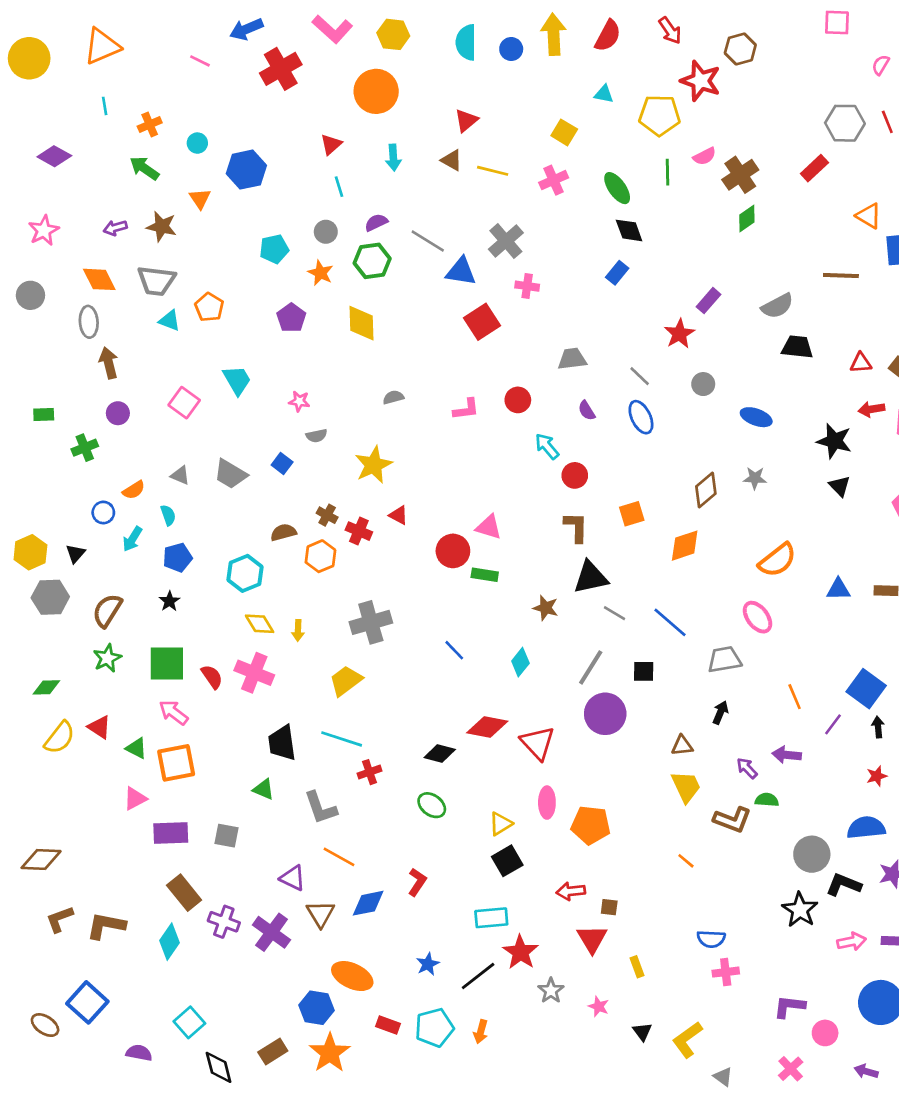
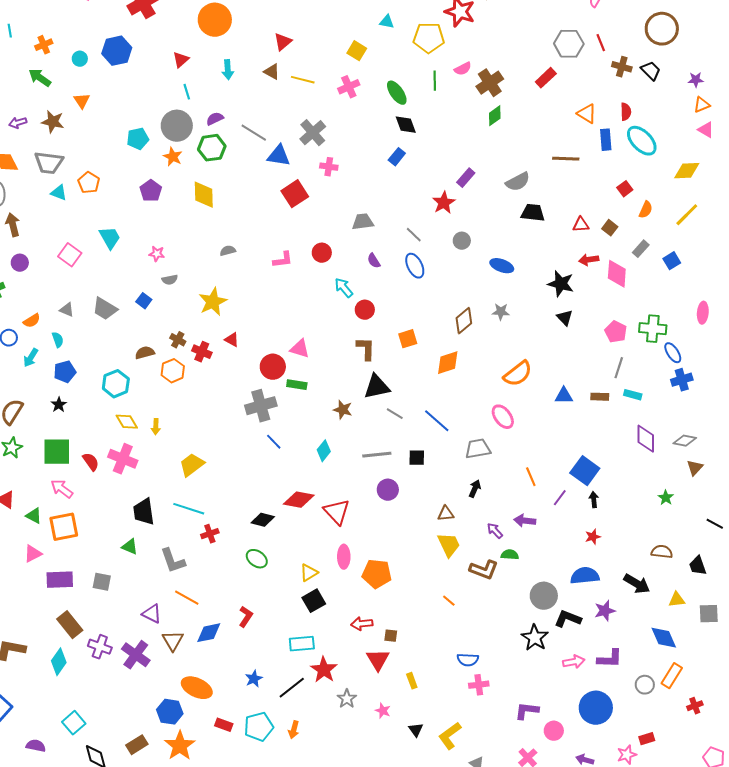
blue hexagon: (246, 170) -> (117, 51), moved
gray circle: (326, 232) -> (177, 126), size x1.8
gray cross: (371, 622) -> (261, 406), moved
gray line: (591, 667) -> (377, 455), turned 52
purple circle: (605, 714) -> (388, 490), size x0.7

